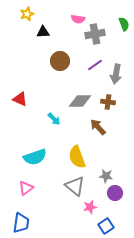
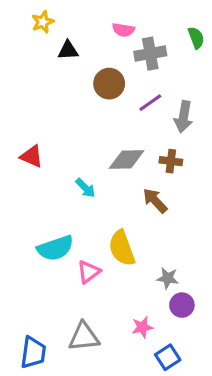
brown circle: (60, 61) -> (109, 84), moved
gray triangle: (75, 186) -> (84, 337), moved, turned -45
pink triangle: (26, 188) -> (89, 272), moved

